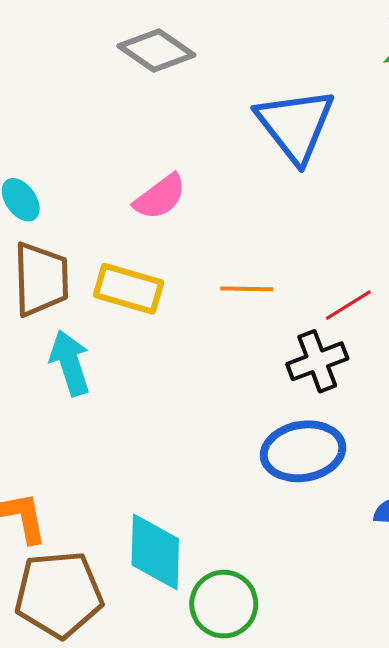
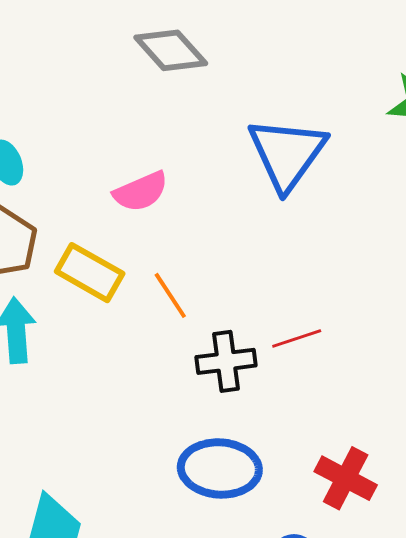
orange line: (247, 289) -> (170, 295), moved, turned 42
black cross: (317, 361) -> (226, 361), moved

